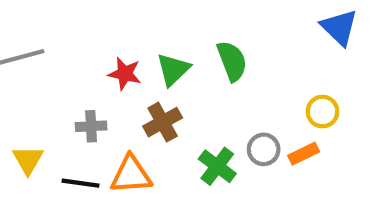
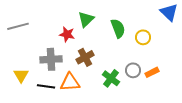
green triangle: (173, 69) -> (86, 19), moved
yellow circle: (322, 112) -> (143, 37), moved
gray cross: (91, 126) -> (51, 59), size x1.5

